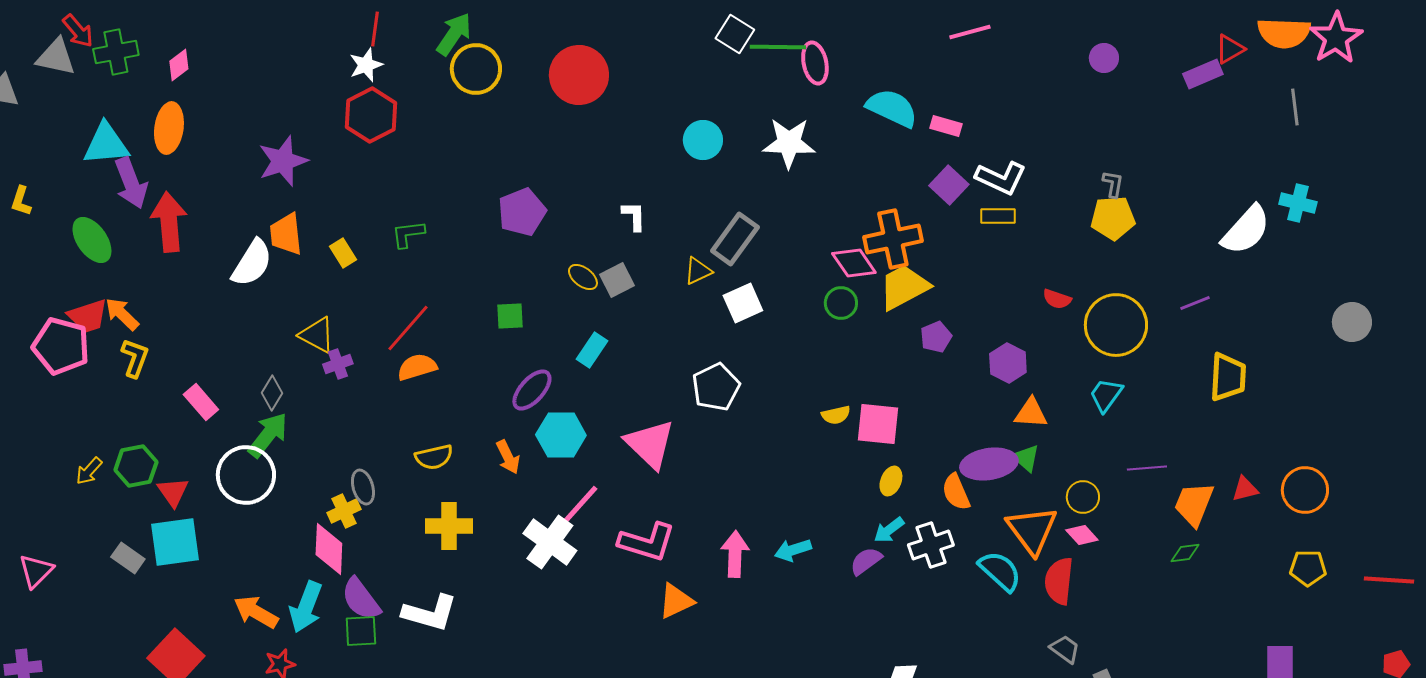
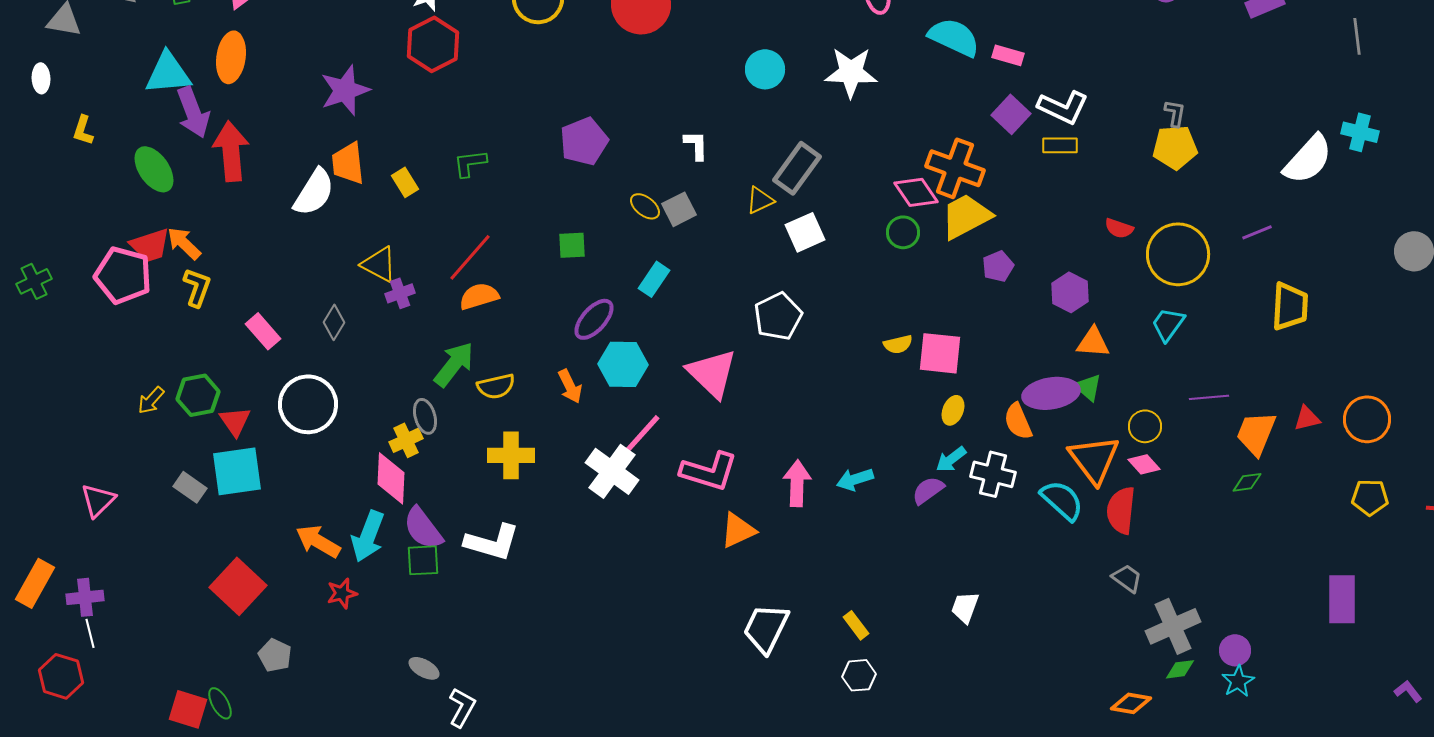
orange cross: (893, 239) -> (955, 168), turned 32
green arrow: (268, 435) -> (454, 364), moved
white cross: (931, 545) -> (993, 474), turned 33

